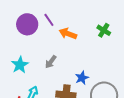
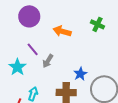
purple line: (49, 20) -> (33, 49), moved
purple circle: (27, 24) -> (29, 16), moved

